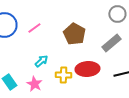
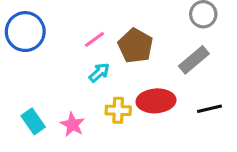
pink line: (34, 28) -> (95, 39), moved
cyan arrow: (41, 61) -> (99, 73), moved

